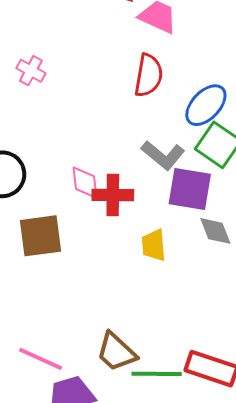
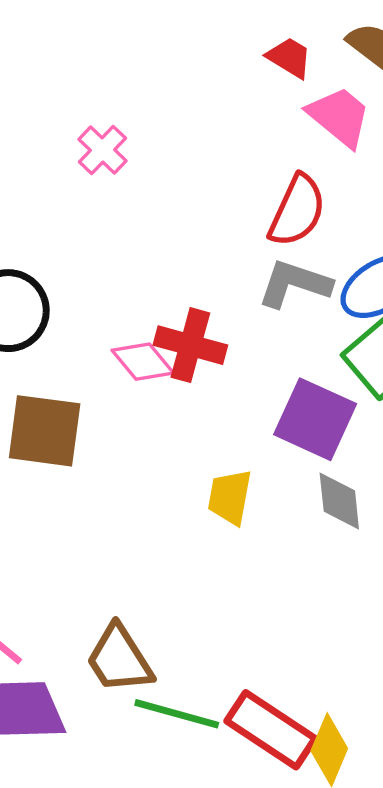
gray L-shape: (163, 155) -> (295, 284), moved, turned 144
pink diamond: (85, 183) -> (143, 362), turned -48
red cross: (113, 195) -> (190, 345), moved

